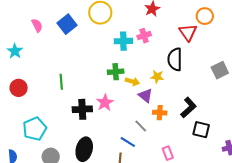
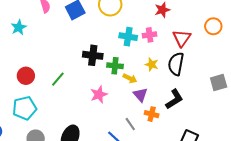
red triangle: (188, 32) -> (182, 38), moved
yellow star: (157, 77) -> (152, 64), moved
green line: (61, 82) -> (58, 79), moved, turned 35
red circle: (19, 88) -> (26, 76), moved
black L-shape: (188, 107) -> (174, 99), moved
black cross: (82, 109) -> (93, 55), moved

